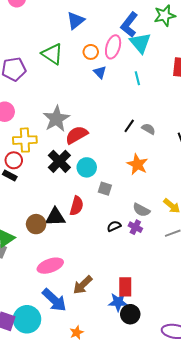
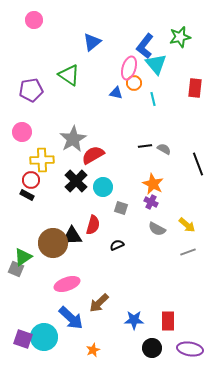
orange circle: (91, 52) -> (134, 83), moved
blue triangle: (100, 72) -> (116, 93), turned -32
black line: (129, 126) -> (145, 146), turned 48
brown circle: (36, 224) -> (53, 243), size x1.5
black semicircle: (114, 226) -> (117, 245), moved
purple cross: (135, 227) -> (151, 202), moved
red rectangle: (125, 287) -> (168, 321), moved
black circle: (130, 314) -> (152, 348), moved

